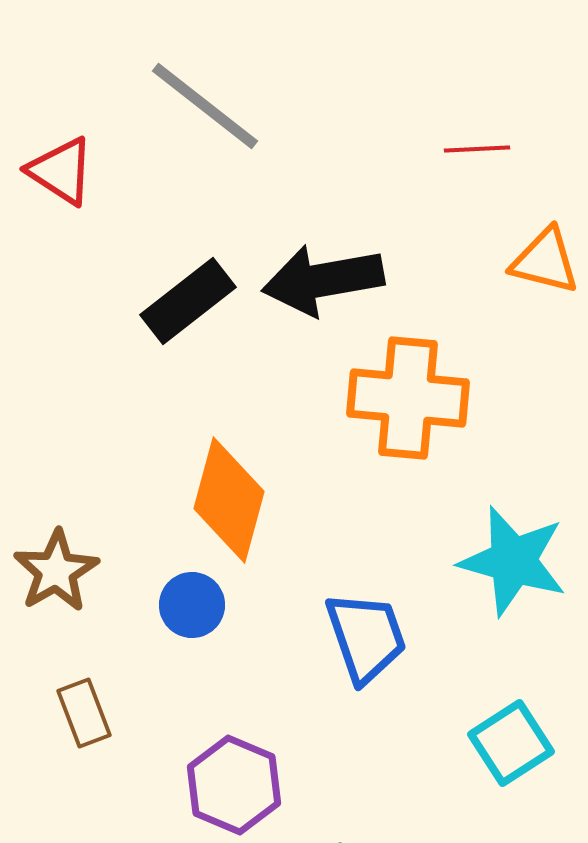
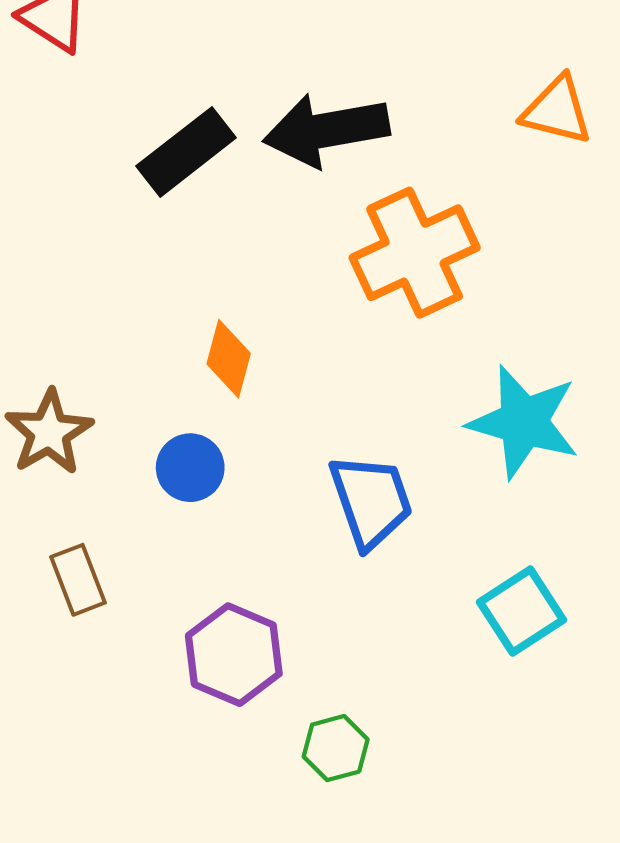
orange cross: (408, 398) -> (415, 253), turned -30
orange diamond: (229, 500) -> (229, 359), size x0.6

